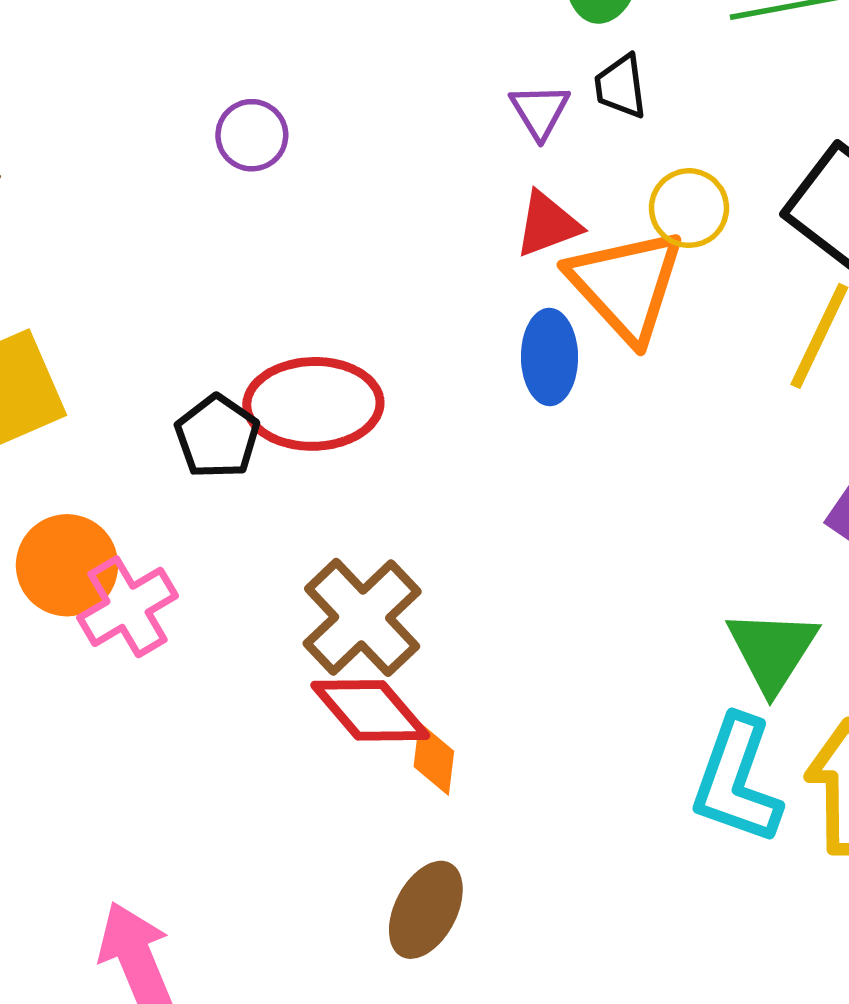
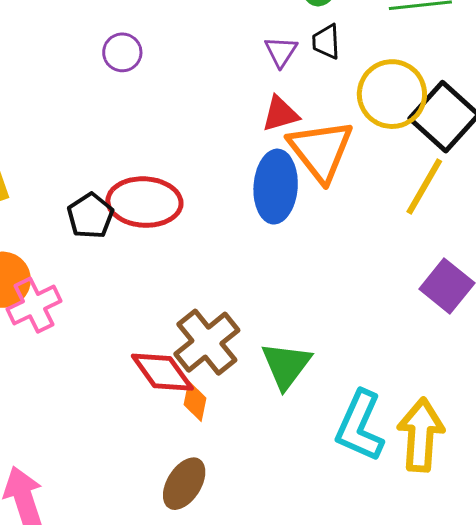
yellow circle: (689, 208) -> (392, 94), moved, size x1.6
blue ellipse: (549, 357) -> (276, 187), size x1.4
brown cross: (362, 617) -> (207, 342), moved
green triangle: (772, 650) -> (286, 365), moved

